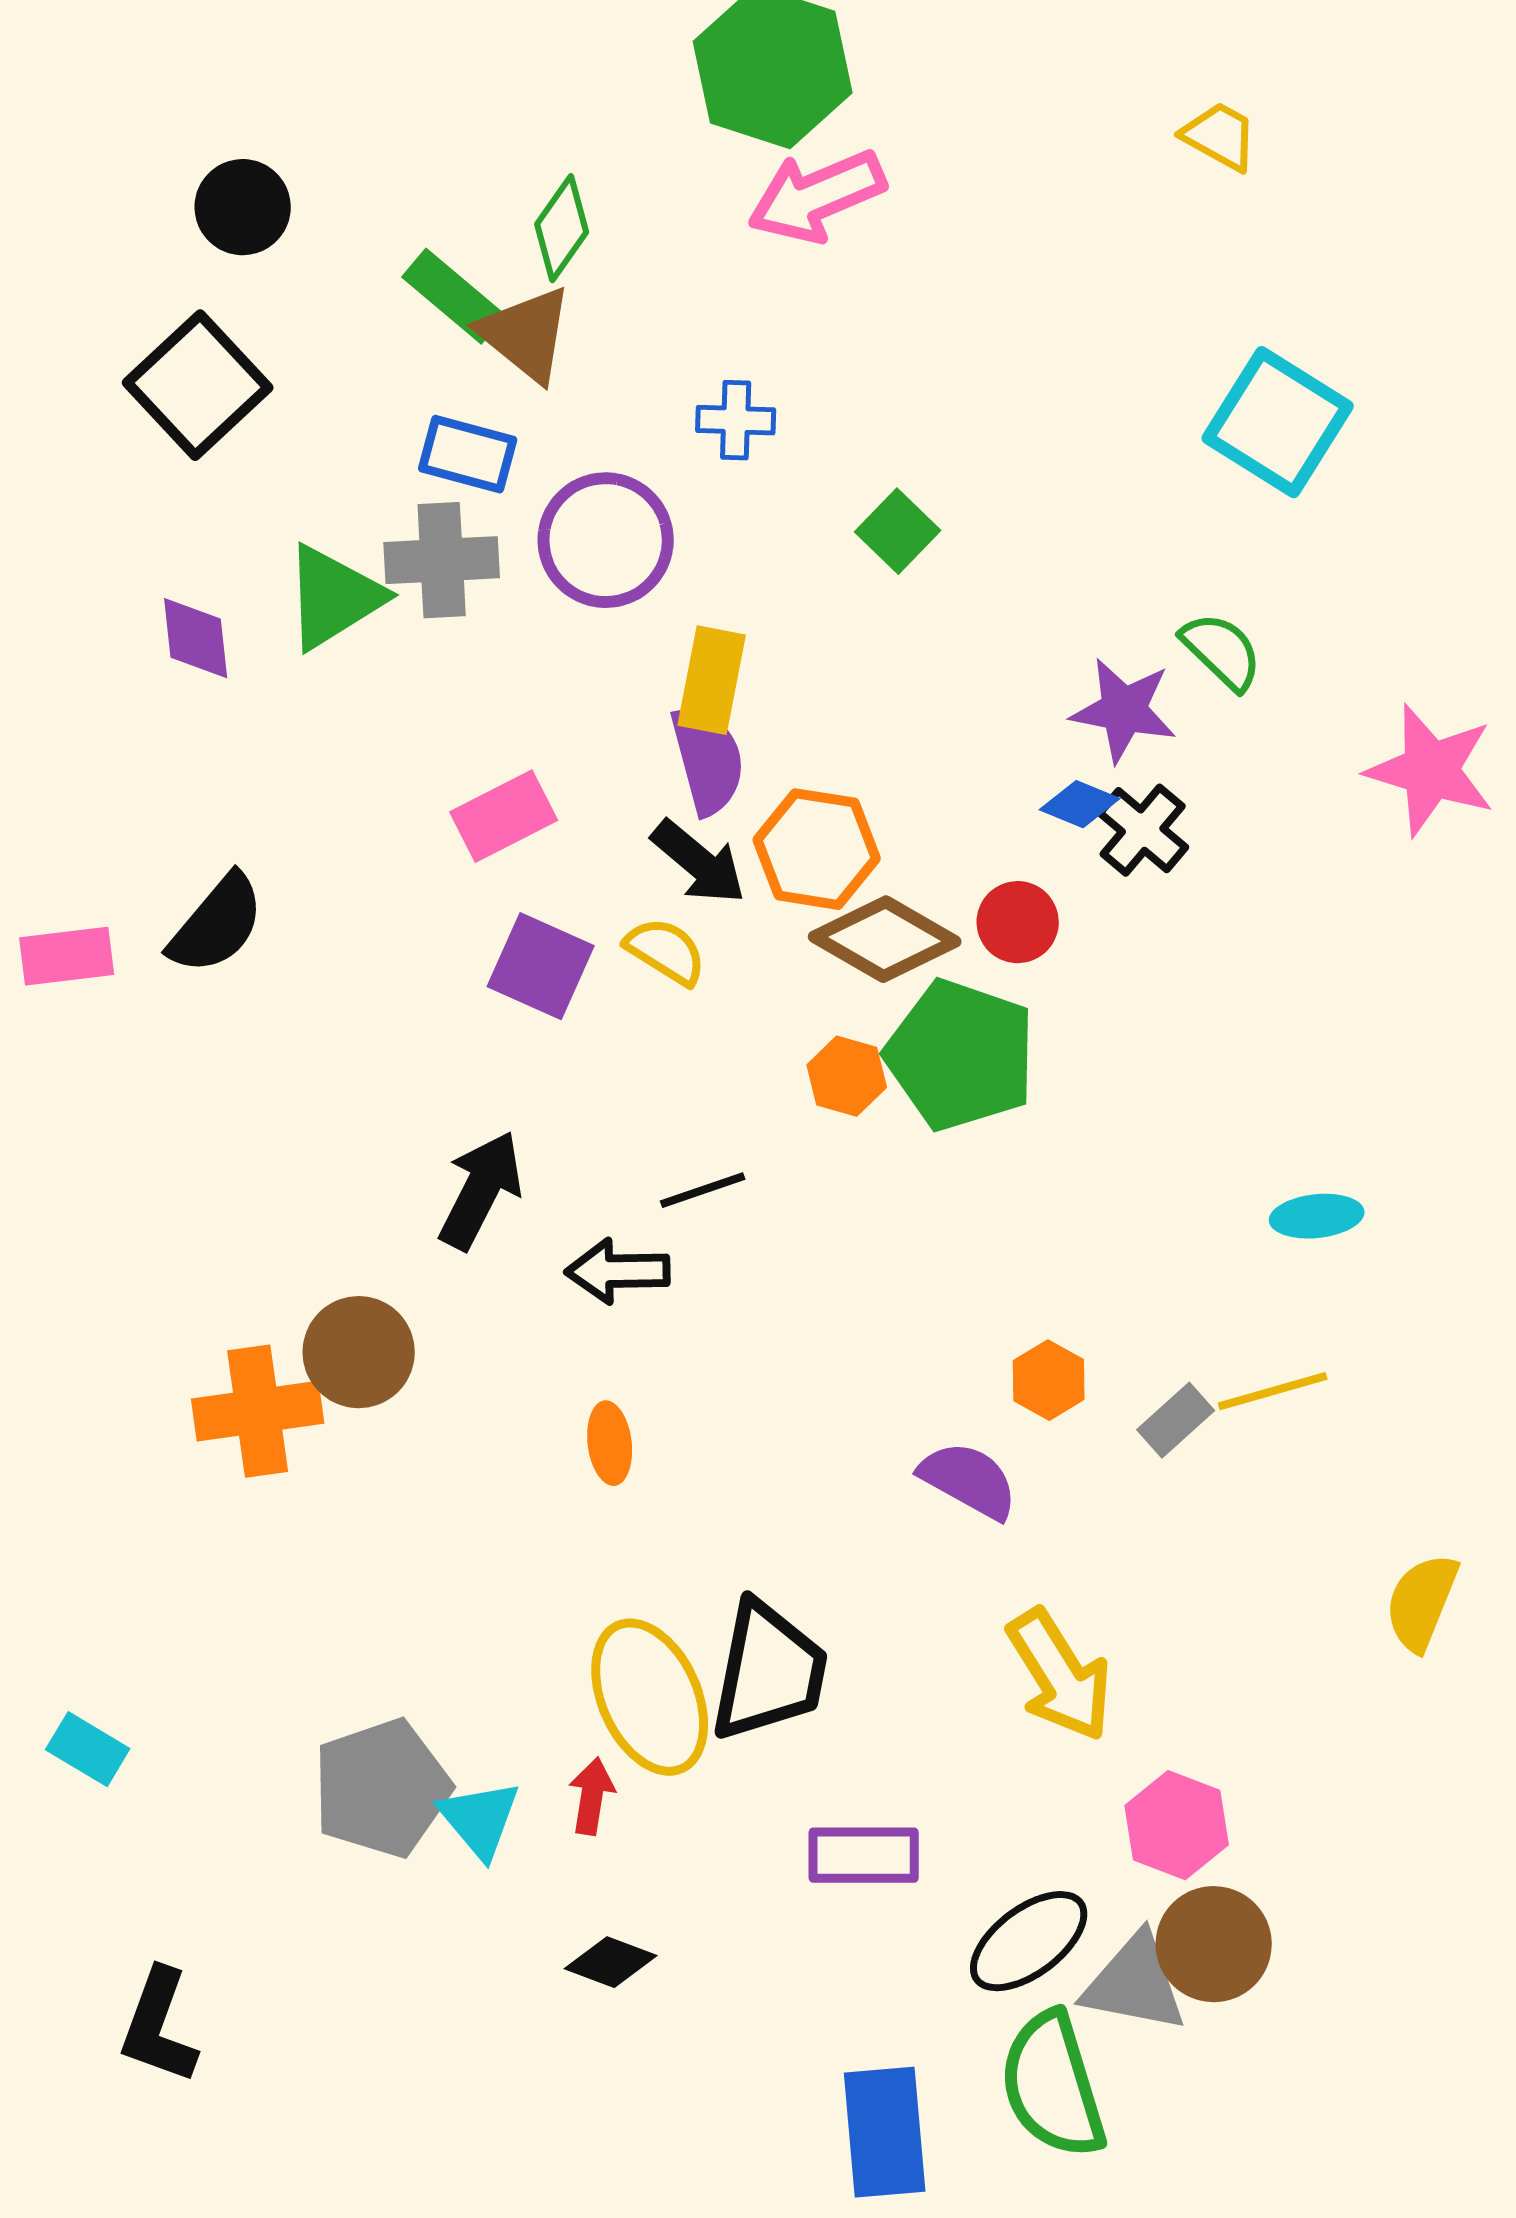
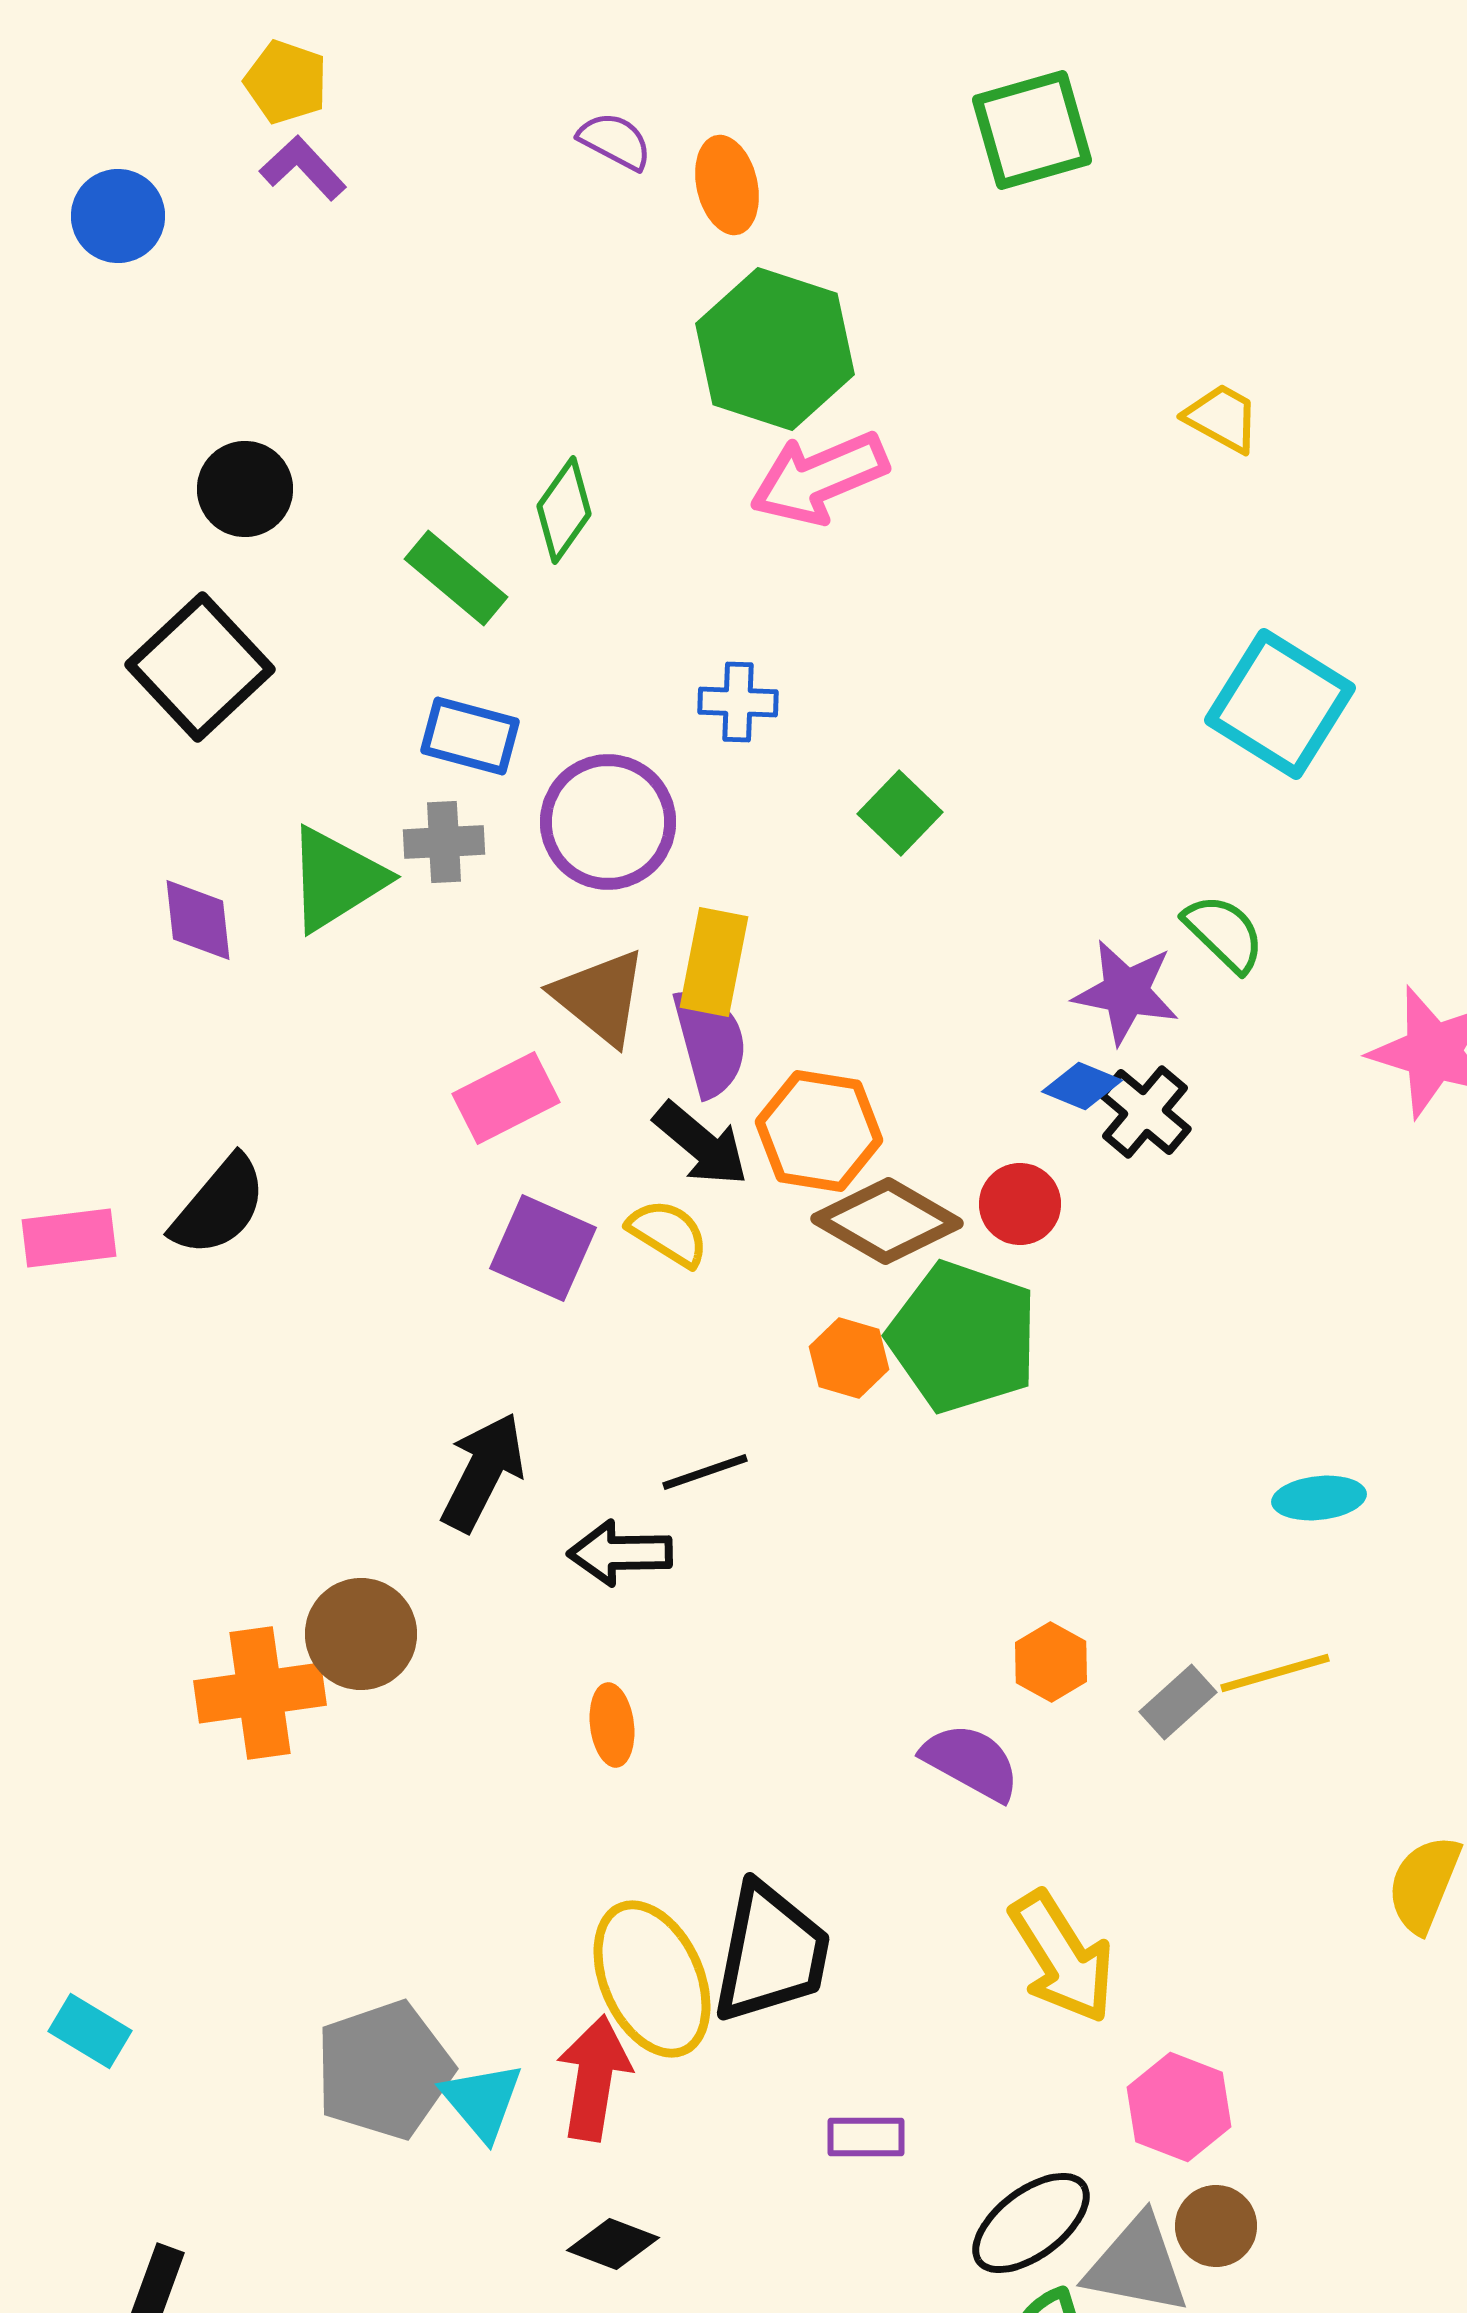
brown triangle: (526, 334) -> (600, 997), moved
gray cross: (442, 560) -> (444, 842), size x0.7
red arrow: (592, 1796) -> (594, 2078), size x1.6
purple rectangle: (864, 1855) -> (866, 2137), size x0.7
brown circle: (1214, 1944) -> (1216, 2226), size x0.7

